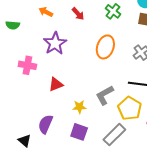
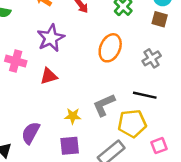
red triangle: (56, 84) -> (49, 76), moved
yellow pentagon: (130, 108) -> (132, 123), turned 30
purple square: (79, 132) -> (70, 146), turned -30

